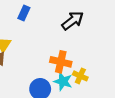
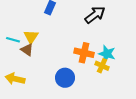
cyan star: (63, 81) -> (107, 54), moved

